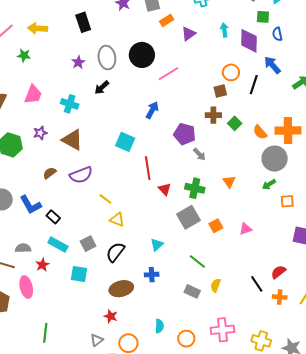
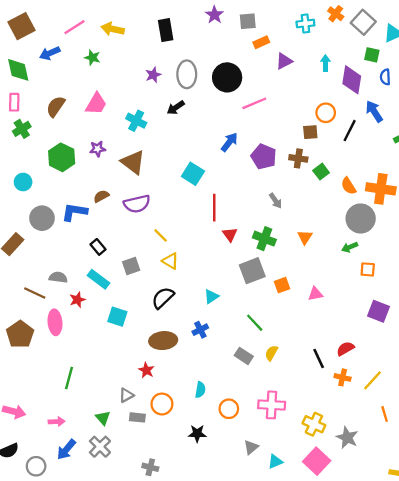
purple pentagon: (185, 134) -> (264, 157), moved
blue L-shape: (31, 205) -> (74, 212), moved, turned 120
gray square: (88, 244) -> (131, 266), moved
blue cross: (152, 275) -> (200, 330), turned -32

